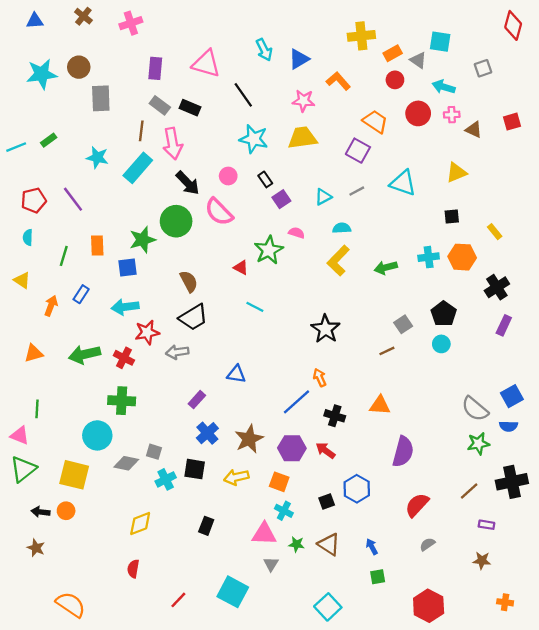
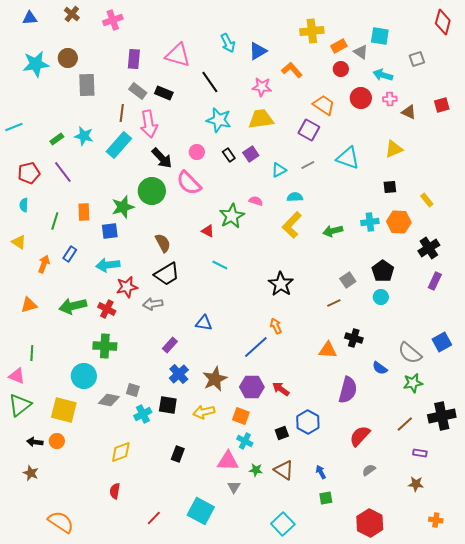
green rectangle: (49, 140) -> (57, 139), moved
purple square: (281, 199) -> (251, 154), moved
black cross: (335, 416) -> (354, 338), moved
blue semicircle: (508, 426) -> (380, 368), moved, turned 35

